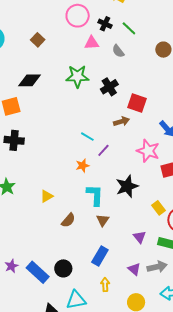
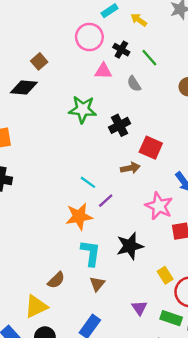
black diamond: (29, 80) -> (24, 87), moved
orange star: (82, 166) -> (79, 216), size x1.6
yellow triangle: (47, 196) -> (36, 306), moved, size x1.5

